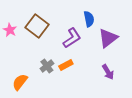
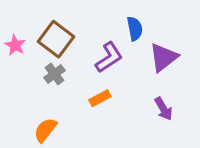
gray cross: (47, 66) -> (54, 74), moved
orange semicircle: (20, 82) -> (45, 130), moved

